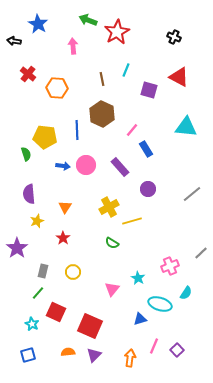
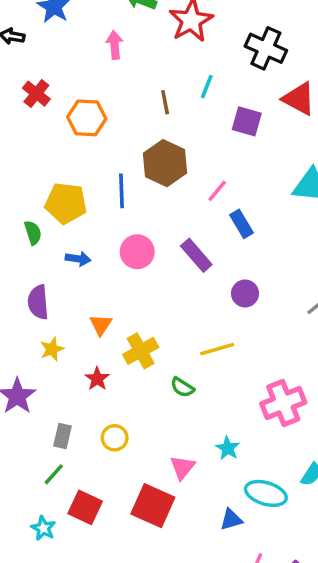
black cross: (174, 37) -> (266, 48), moved, size x1.6
blue arrow: (63, 166) -> (78, 259), moved
yellow cross: (109, 207) -> (141, 351), moved
pink cross: (170, 266) -> (283, 403), moved, size x1.4
red square: (90, 326) -> (153, 506), moved

